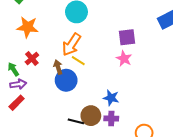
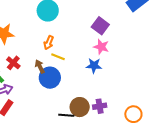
purple square: (127, 37) -> (100, 26), turned -36
orange arrow: (71, 45) -> (49, 43), size x0.6
blue star: (111, 98) -> (94, 66), moved

